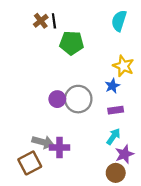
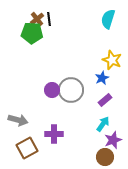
green pentagon: (72, 43) -> (32, 33), moved
purple rectangle: (116, 110) -> (105, 100), turned -32
gray arrow: (43, 142) -> (18, 120), moved

